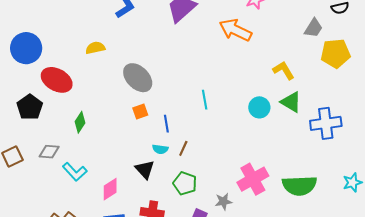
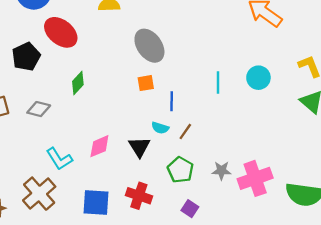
cyan circle: (259, 107) -> (258, 78), moved
cyan L-shape: (75, 172) -> (59, 159), moved
pink diamond: (110, 189) -> (99, 146), moved
gray star: (223, 201) -> (221, 171), moved

